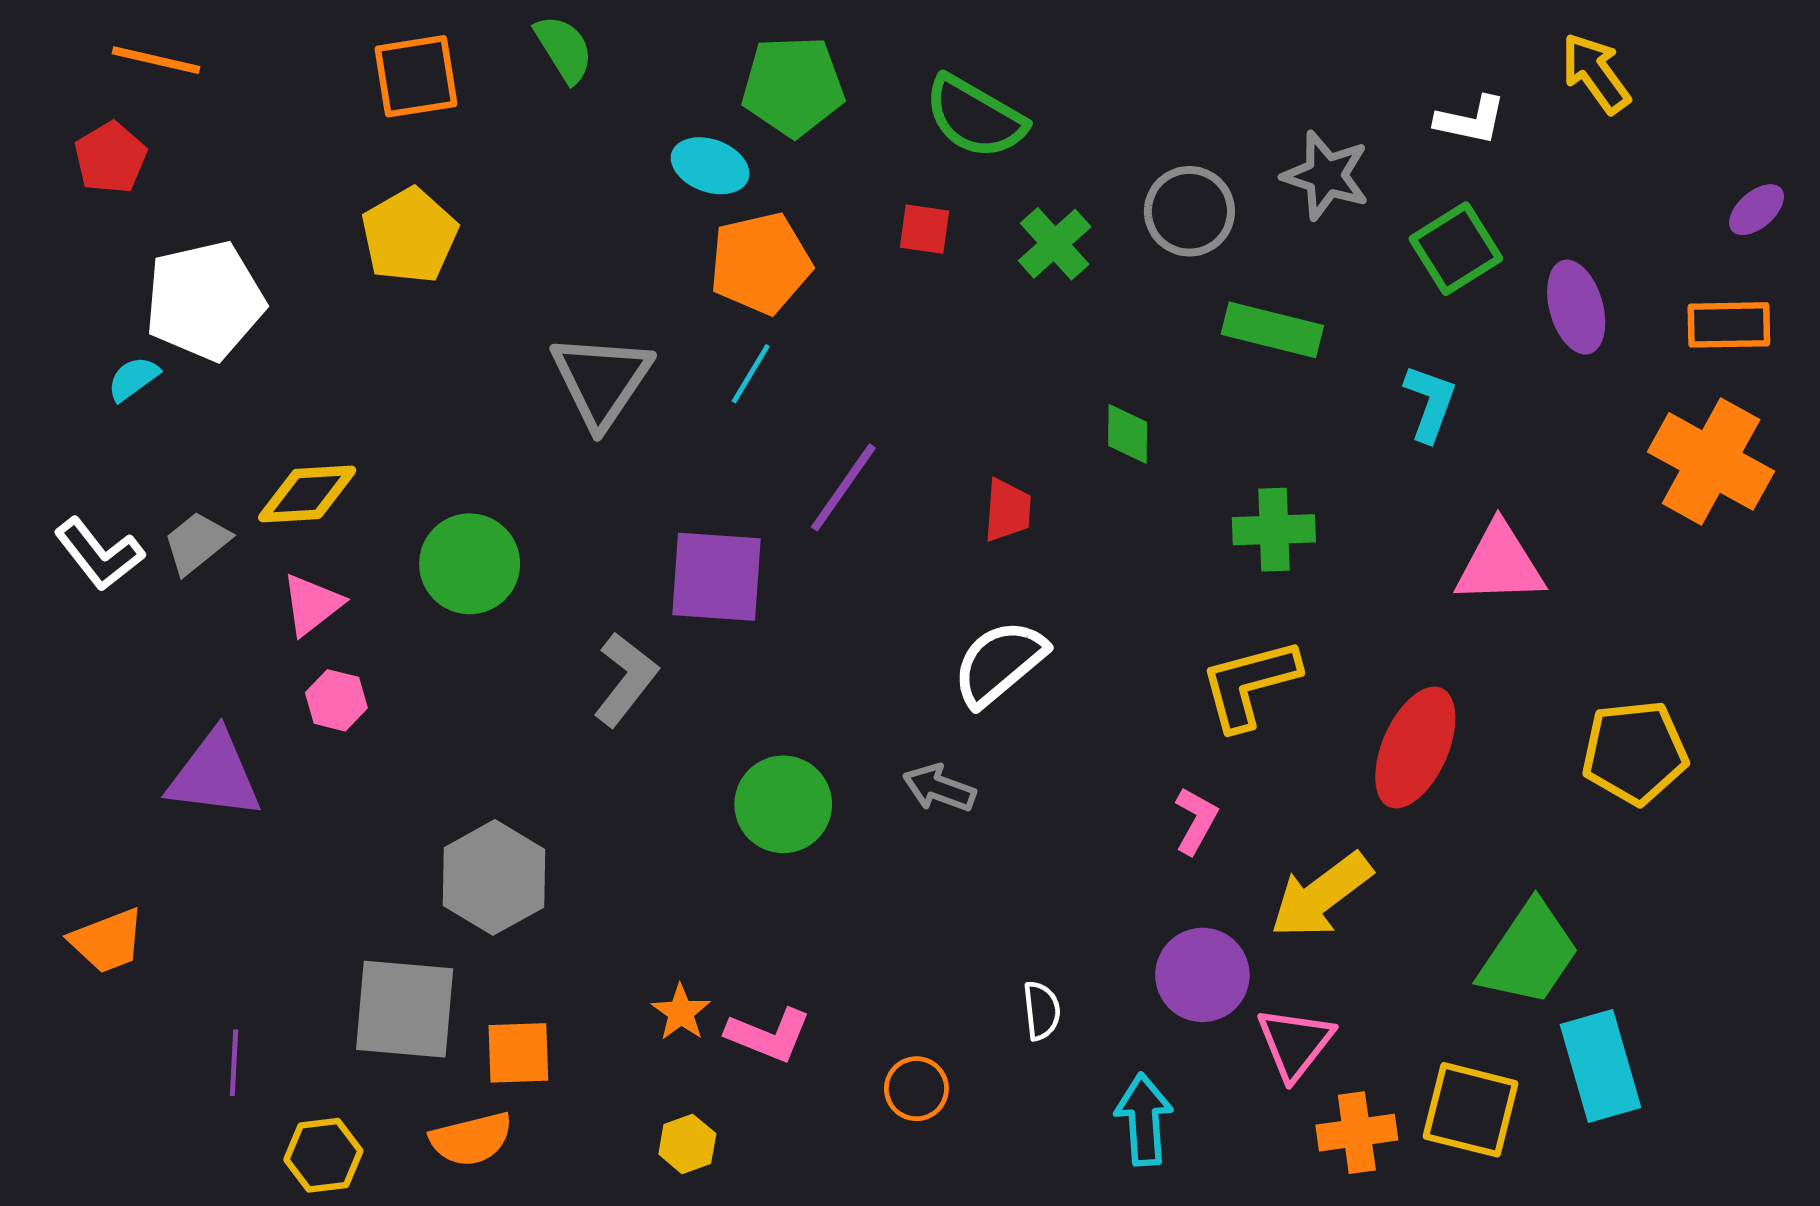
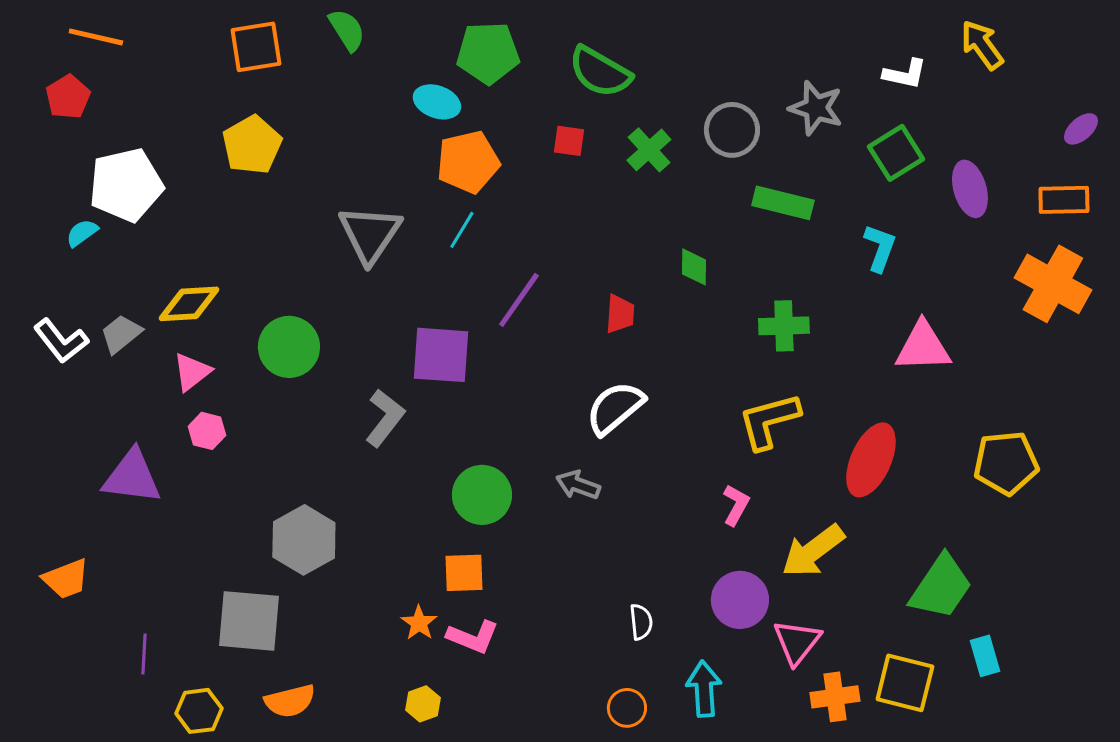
orange square: (518, 1053) -> (464, 573), moved
cyan rectangle: (1601, 1066) -> (985, 656), size x0.6
orange circle: (916, 1089) -> (627, 708), moved

